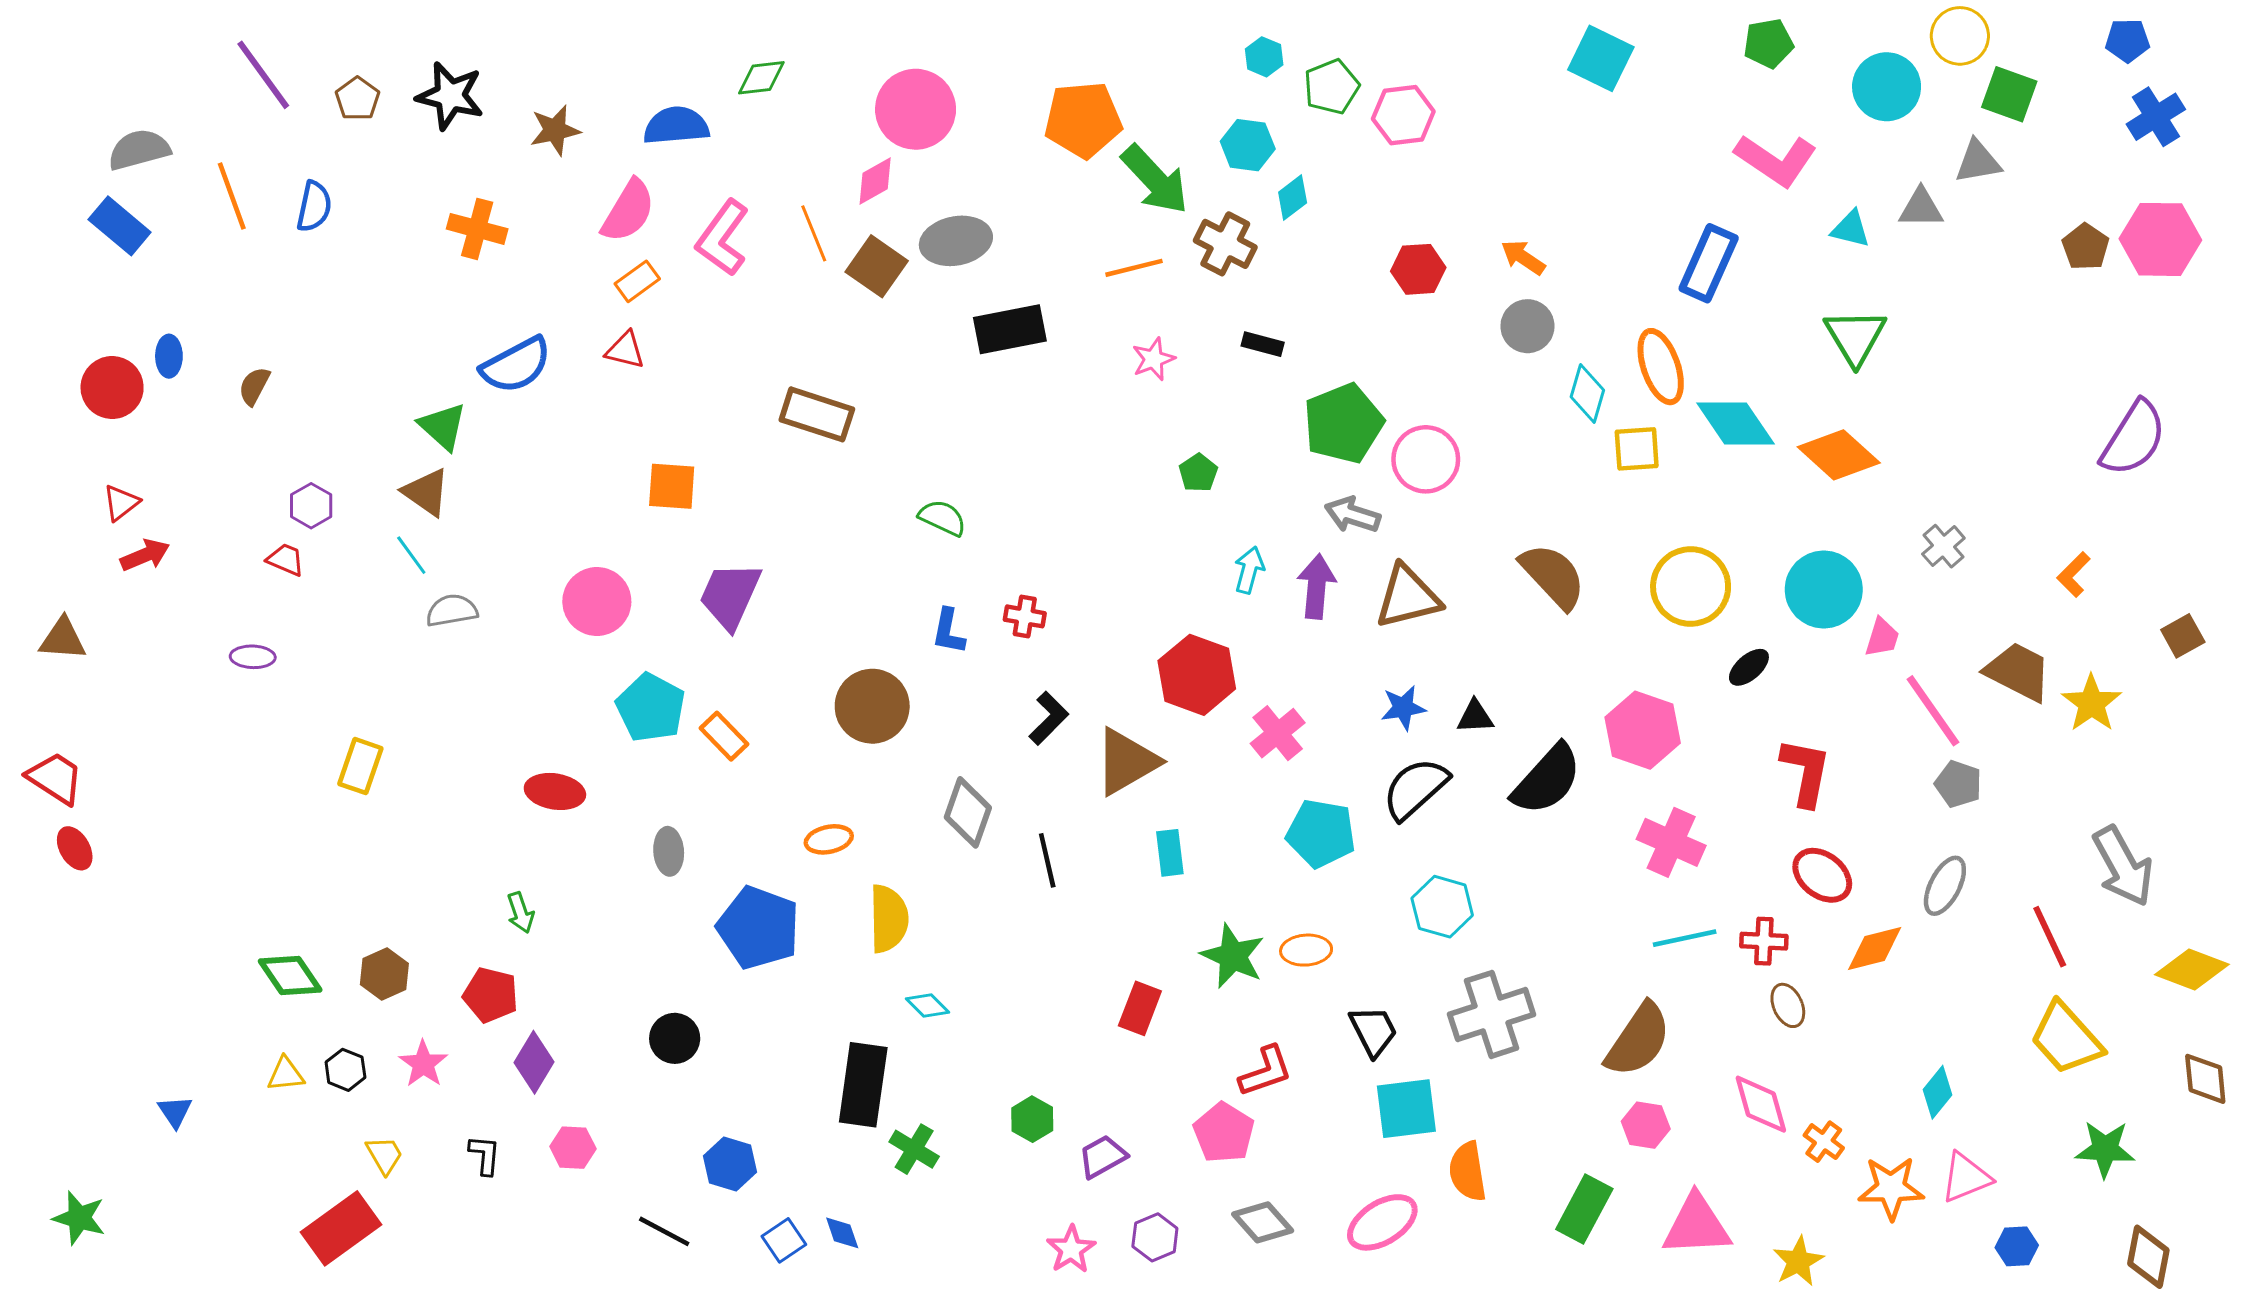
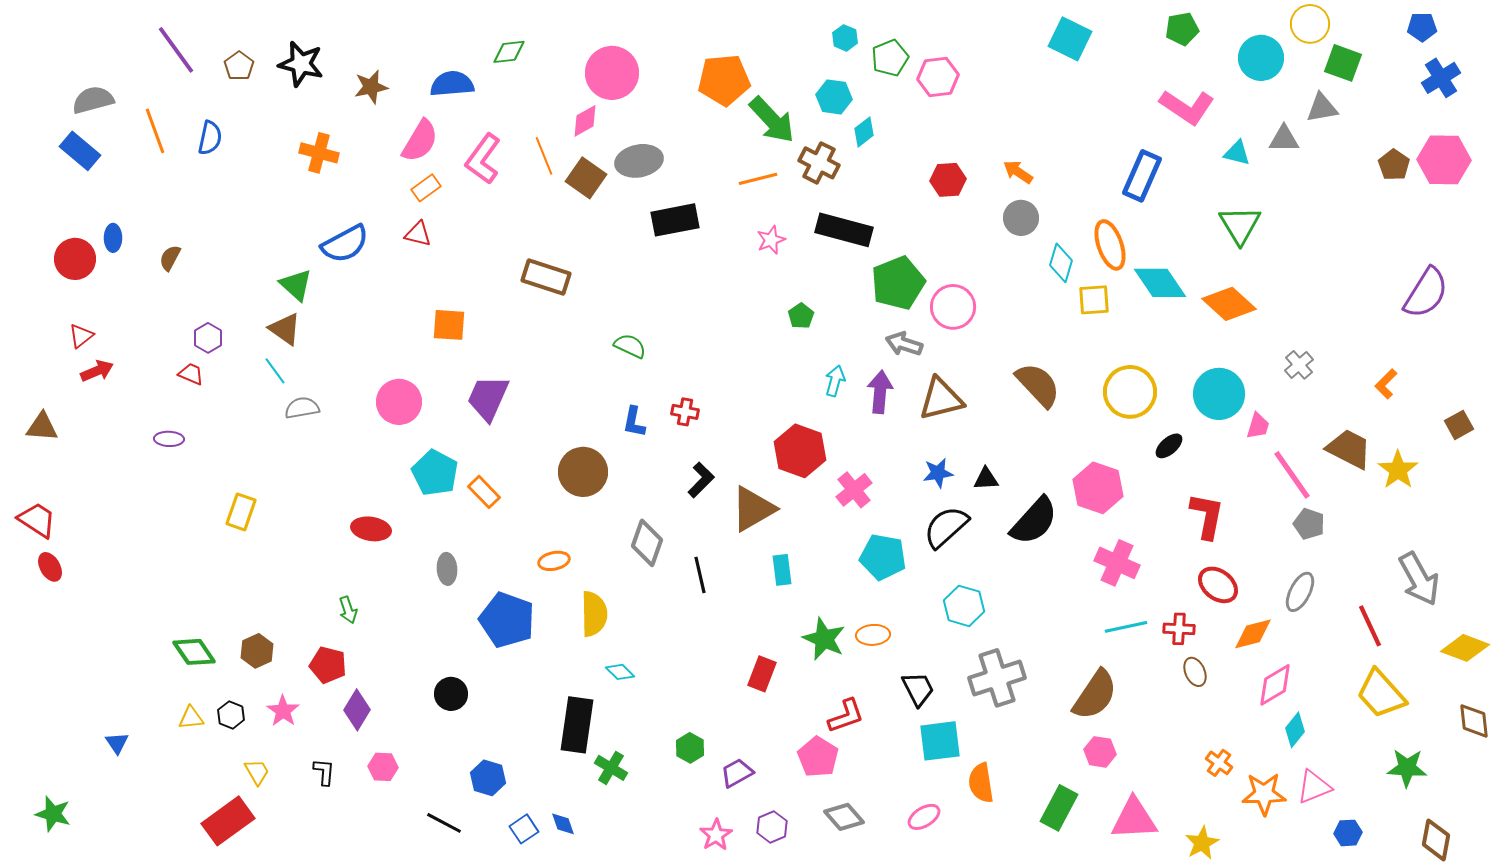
black rectangle: (1263, 344) -> (844, 230), size x2.0
pink diamond: (1761, 1104) -> (1275, 685), moved, turned 75
pink ellipse: (1382, 1222) -> (924, 817), size x0.7

